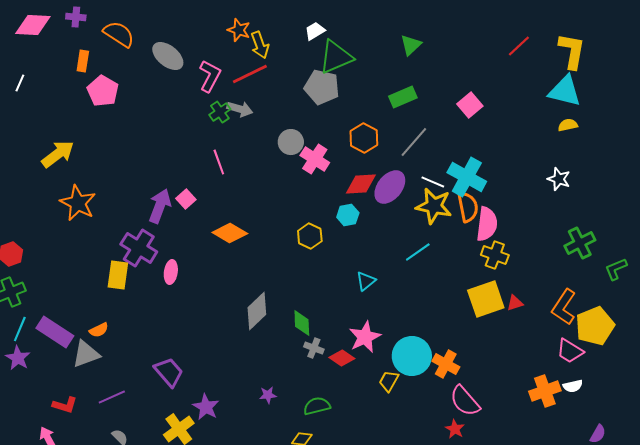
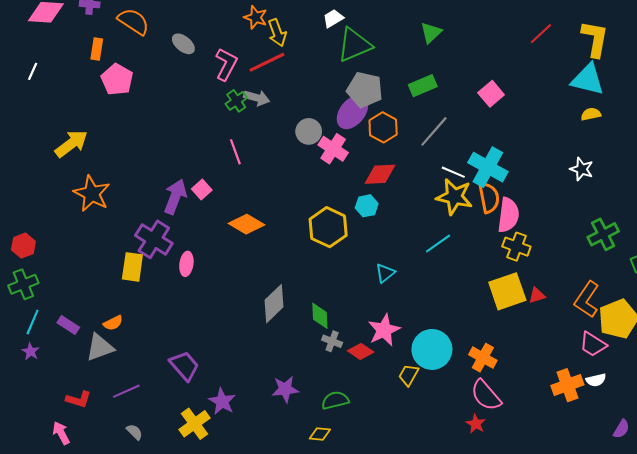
gray ellipse: (168, 56) -> (183, 44), size x0.7
gray pentagon: (322, 87) -> (365, 90), moved
purple ellipse: (390, 187) -> (352, 112), moved
yellow hexagon: (310, 236) -> (328, 227), size x1.5
purple rectangle: (55, 332) -> (68, 325), size x0.6
purple star: (18, 358) -> (31, 351), size x0.7
orange cross: (446, 364) -> (483, 358), moved
purple star: (268, 395) -> (285, 389), size x1.5

